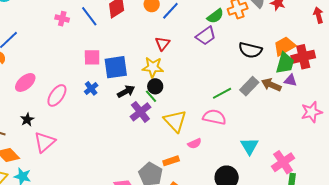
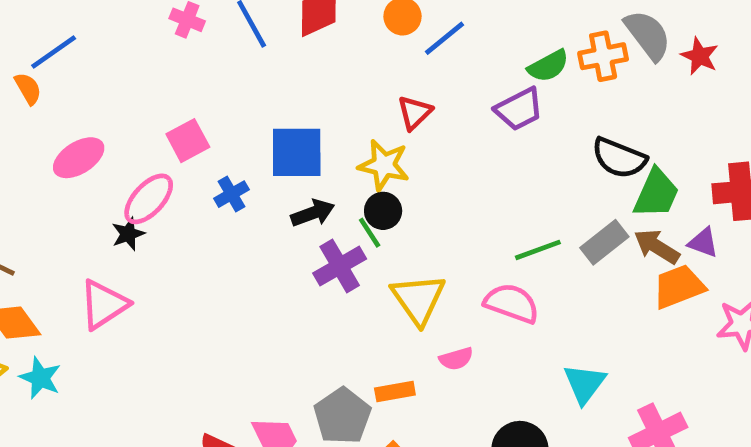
orange trapezoid: (284, 46) -> (679, 287), moved
pink square: (92, 57) -> (188, 141), moved, turned -36
green trapezoid: (285, 63) -> (656, 193), moved
black star: (27, 120) -> (128, 234), moved

